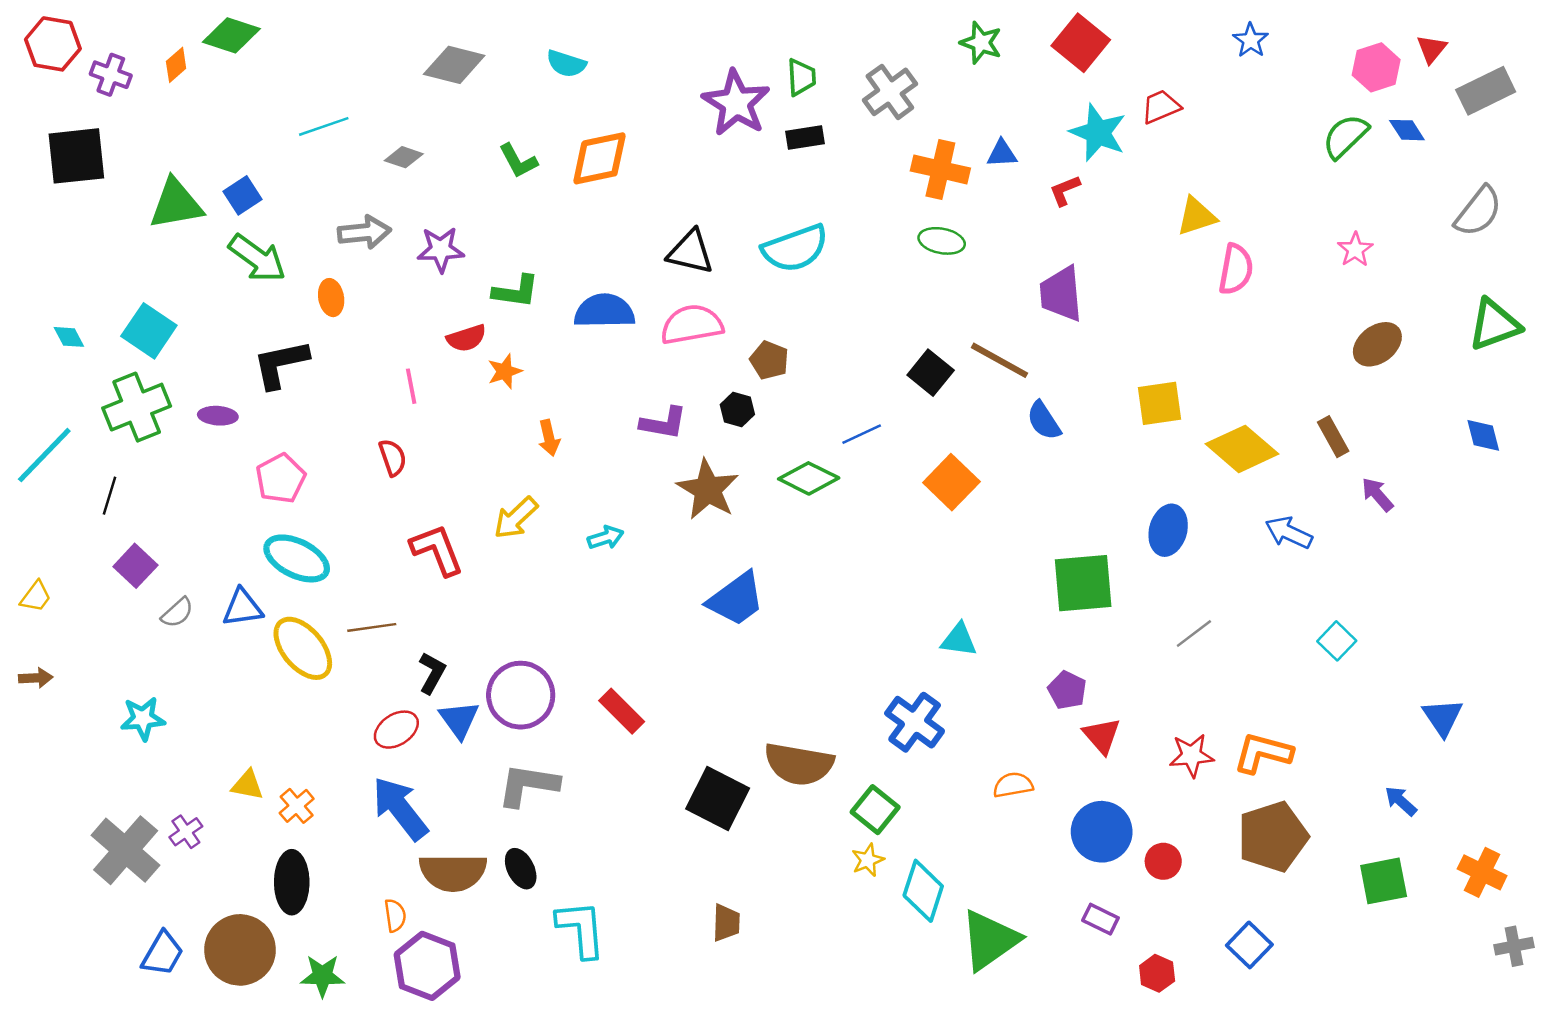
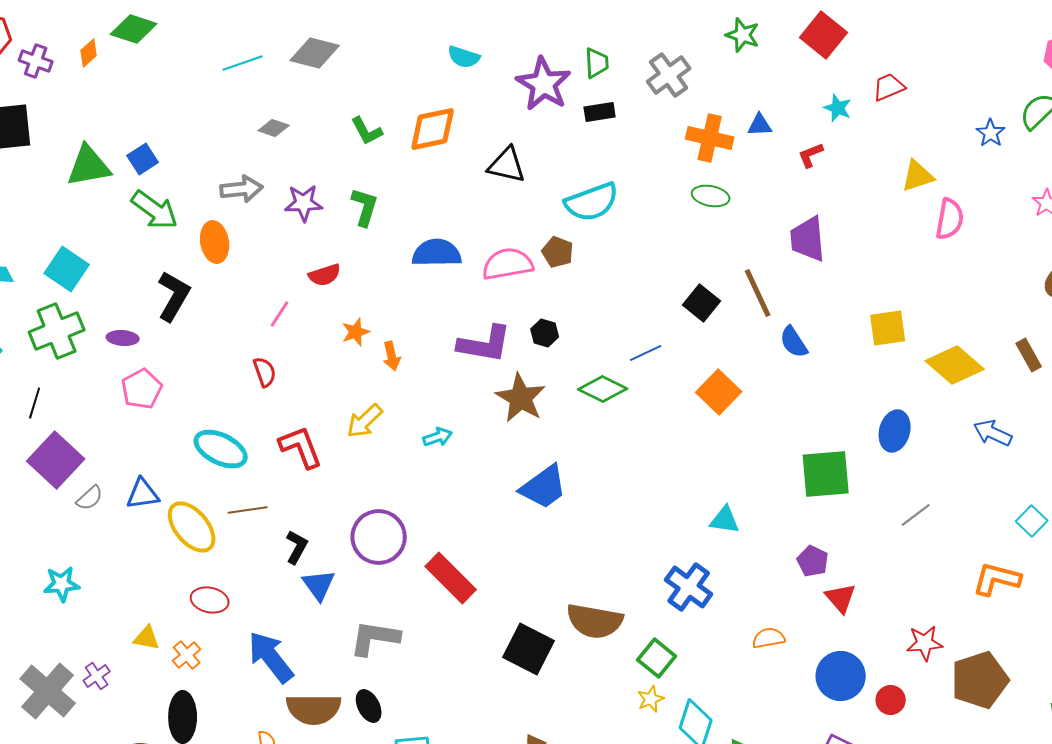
blue star: (1251, 40) -> (991, 133), moved
cyan semicircle: (566, 64) -> (464, 57), moved
cyan line: (324, 126) -> (243, 63), moved
cyan star: (1098, 133) -> (838, 108), size x0.6
black triangle: (691, 252) -> (507, 165), moved
green L-shape: (516, 291) -> (365, 207), moved, turned -81
orange ellipse: (331, 298) -> (215, 242), size x1.4
brown pentagon: (769, 360) -> (558, 252), moved
brown line: (999, 360) -> (758, 293), turned 36
black L-shape: (281, 364) -> (174, 296), turned 132
orange star: (505, 371) -> (356, 332), moved
pink line: (411, 386) -> (280, 314), turned 44
purple L-shape: (663, 423) -> (485, 344), size x1.4
pink pentagon: (281, 478) -> (142, 389), moved
cyan ellipse: (297, 558) -> (221, 449), moved
purple square: (135, 566) -> (56, 460), size x1.6
purple circle: (521, 695) -> (379, 537), moved
red rectangle: (622, 711) -> (451, 578), size x1.4
red ellipse: (396, 730) -> (210, 600), moved, turned 45
orange L-shape: (1263, 753) -> (997, 579), moved
red star: (1192, 755) -> (925, 643), moved

